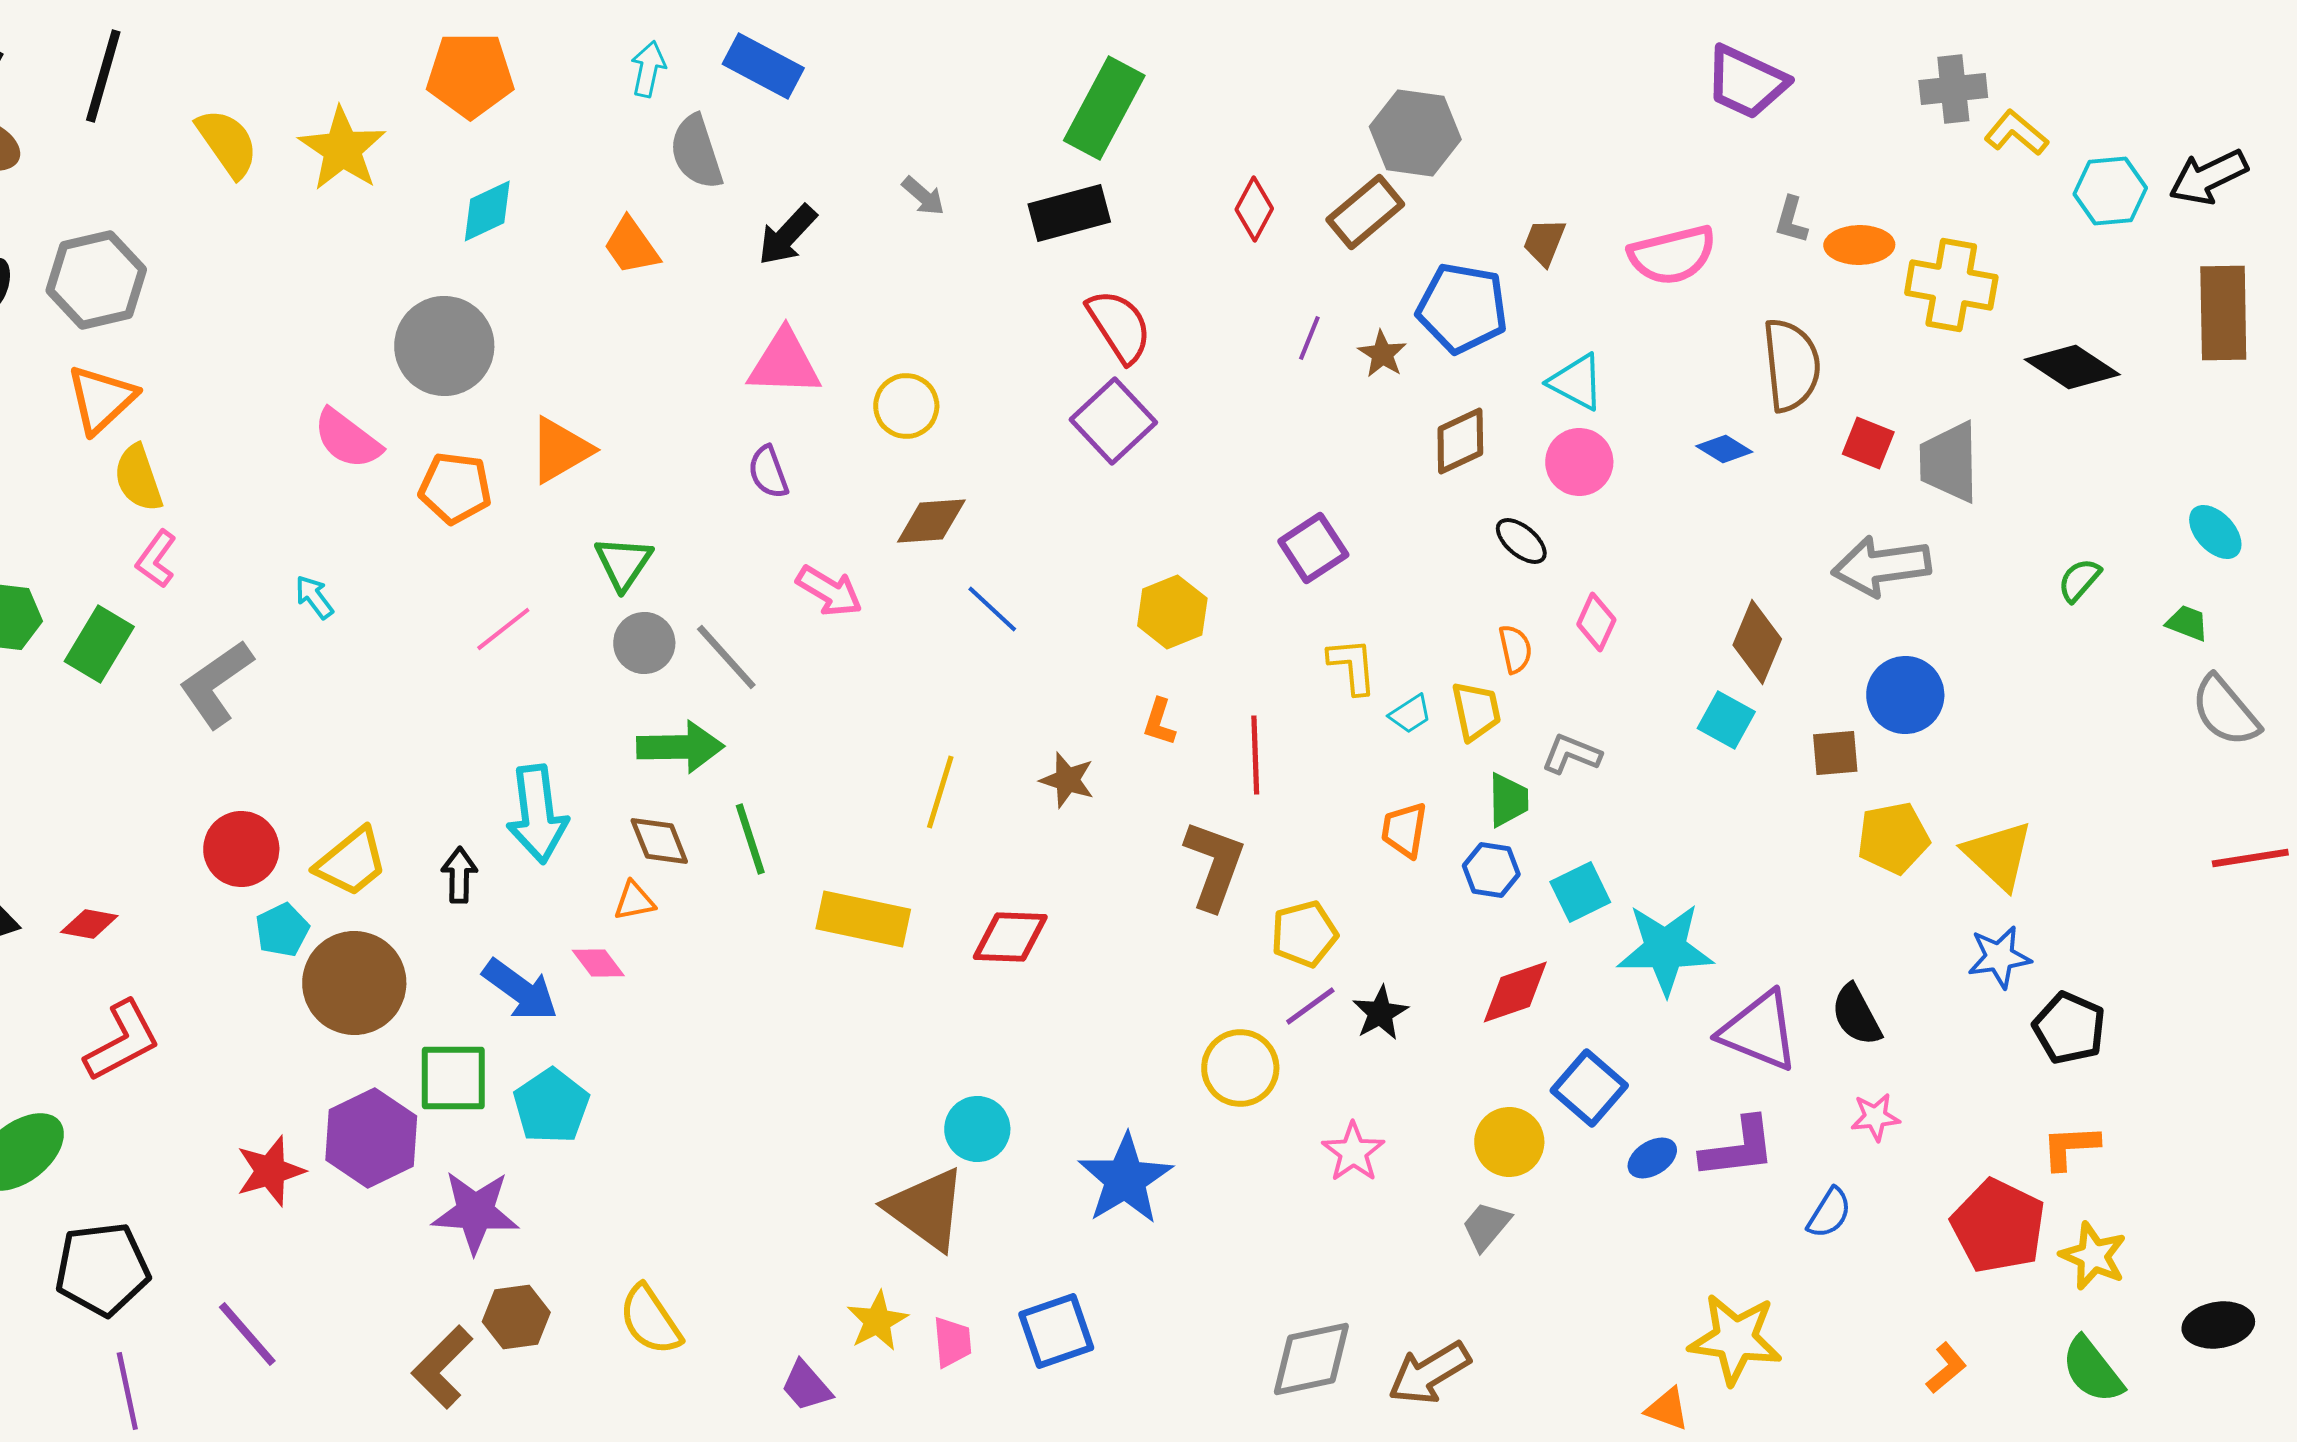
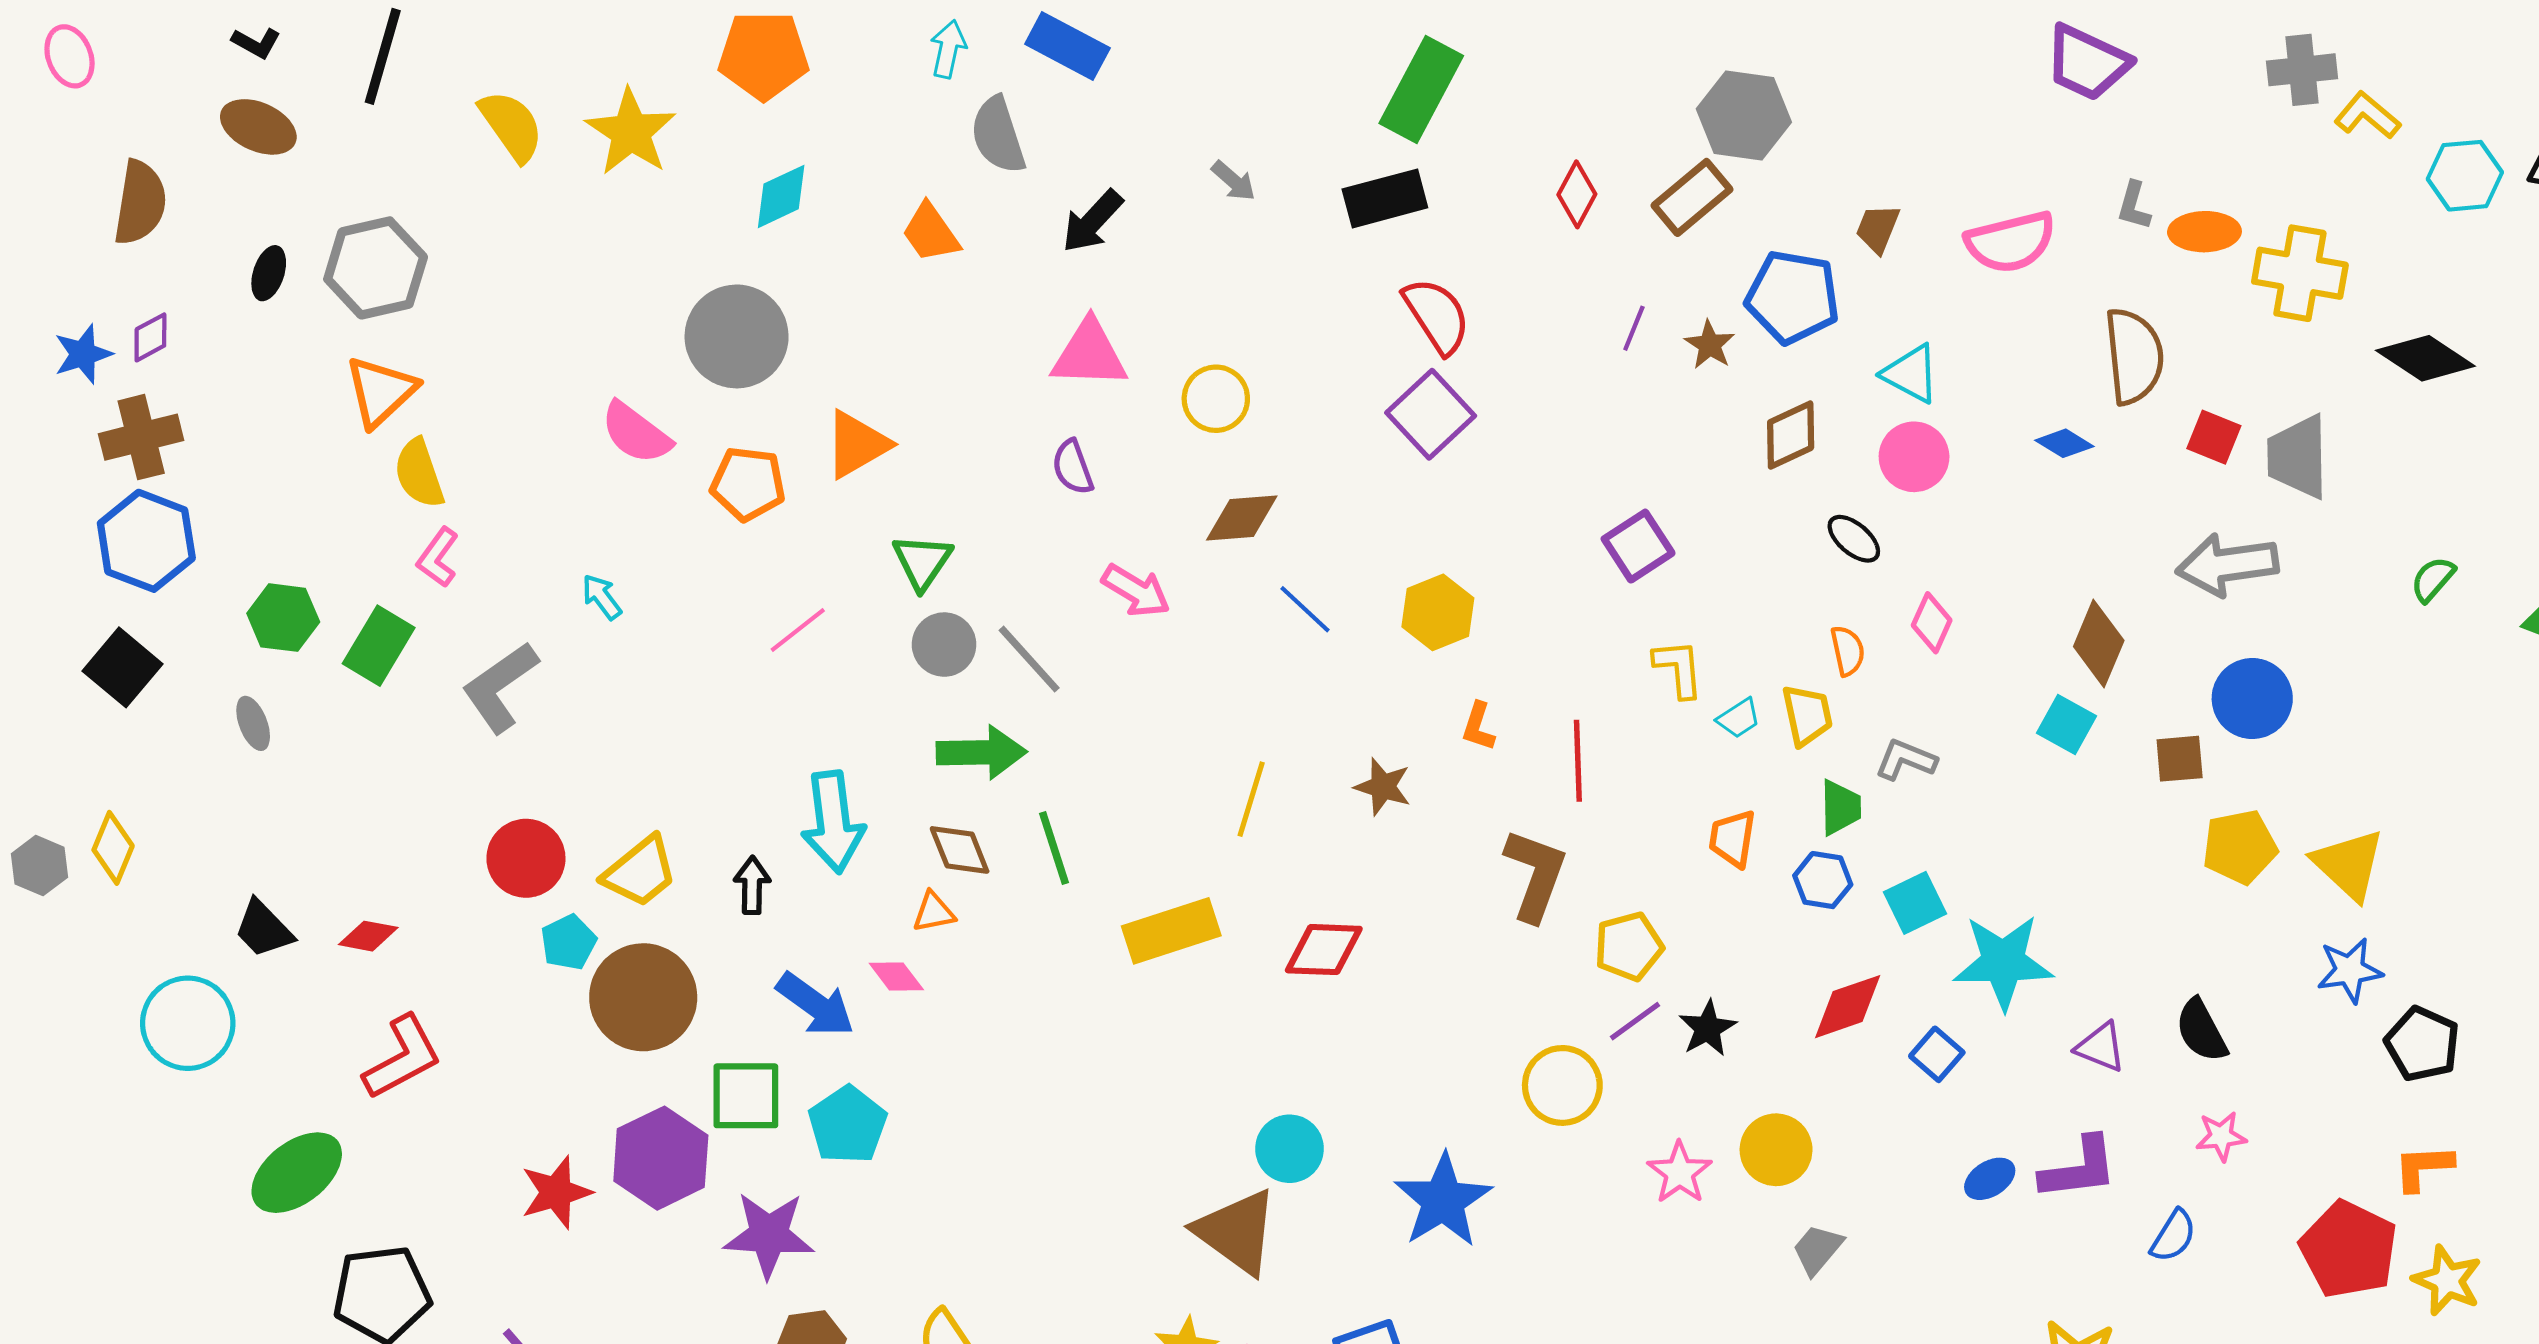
yellow hexagon: (1172, 612) -> (1438, 612), moved
yellow rectangle: (863, 919) -> (1171, 931), turned -30
purple triangle: (1759, 1031) -> (2101, 1047), size x0.6
blue square: (1589, 1088) -> (1937, 1054), moved, size x0.7
yellow circle: (1509, 1142) -> (1776, 1150), moved

